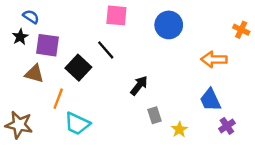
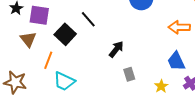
brown triangle: (34, 74) -> (28, 39), turned 36
yellow star: (179, 130) -> (161, 86), moved

